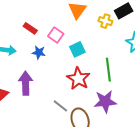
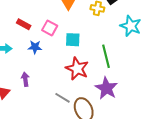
cyan square: (77, 49) -> (73, 40), turned 35
purple arrow: (26, 83) -> (25, 79), size x0.6
purple star: (105, 101) -> (106, 88), turned -30

